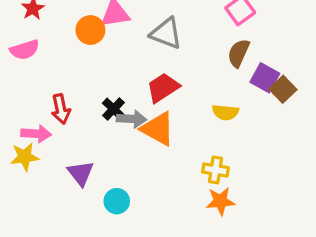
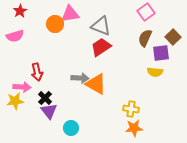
purple square: (265, 78) -> (161, 53), turned -36
red trapezoid: (163, 88) -> (101, 47), moved
brown square: (283, 89) -> (173, 37), moved
black cross: (113, 109) -> (45, 98), moved
yellow semicircle: (225, 112) -> (155, 72), moved

